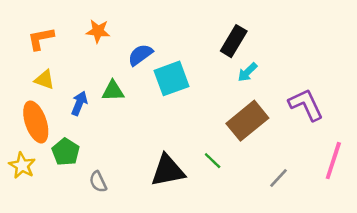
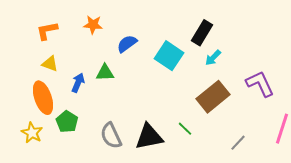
cyan square: (171, 78) -> (169, 56), moved, turned -36
gray semicircle: (98, 182) -> (111, 136), moved, size x1.5

